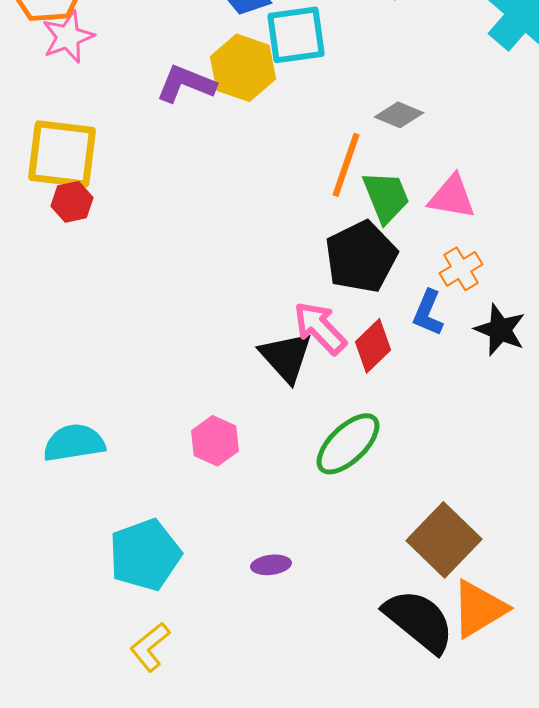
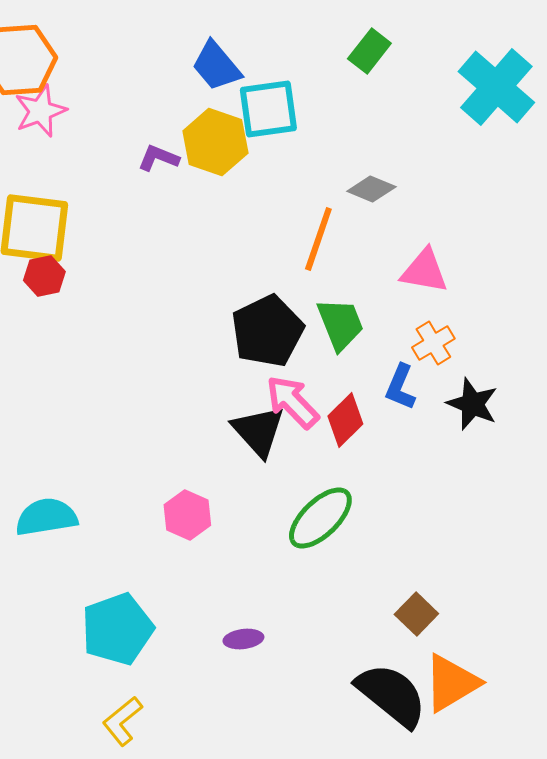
purple L-shape: (186, 84) -> (158, 158), size x0.7
green trapezoid: (386, 197) -> (340, 324), moved
black pentagon: (361, 257) -> (267, 331), moved
brown square: (444, 540) -> (416, 614), size x0.6

